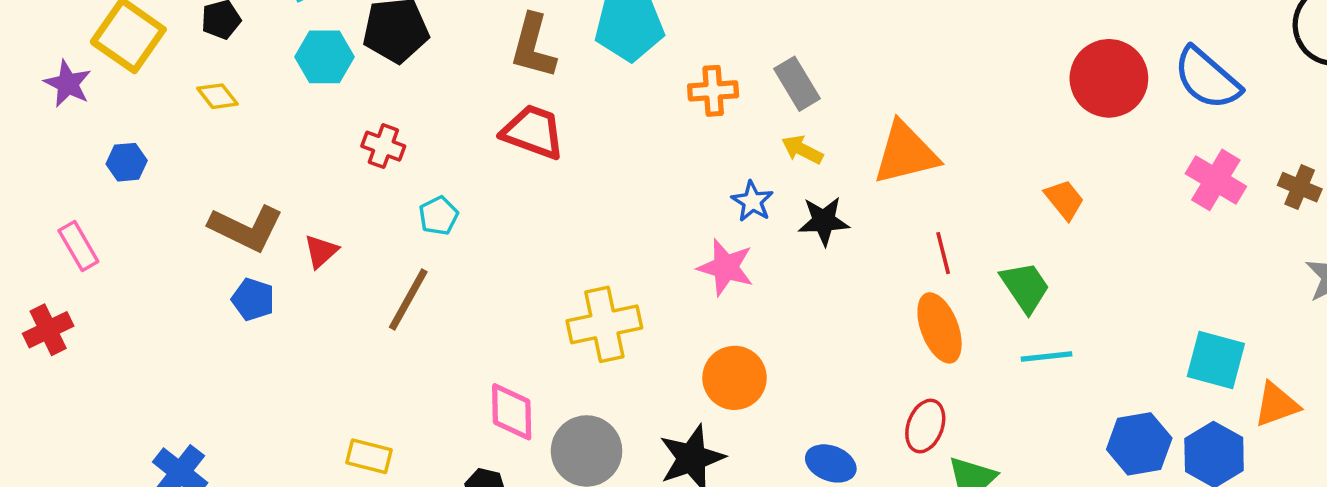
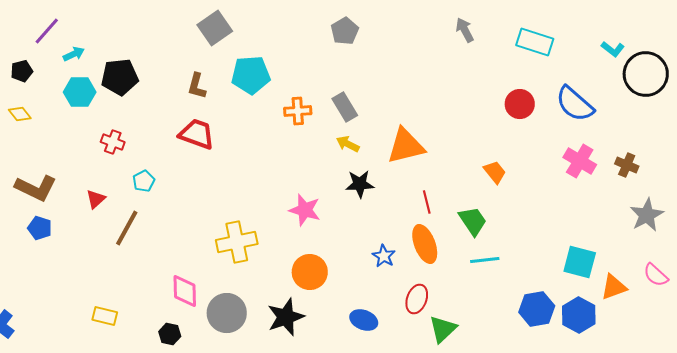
brown L-shape: (533, 46) -> (197, 86), size x0.7
red circle: (1109, 78) -> (520, 104), size x0.7
blue star: (752, 201) -> (384, 256), moved
red triangle: (321, 251) -> (96, 199), moved

